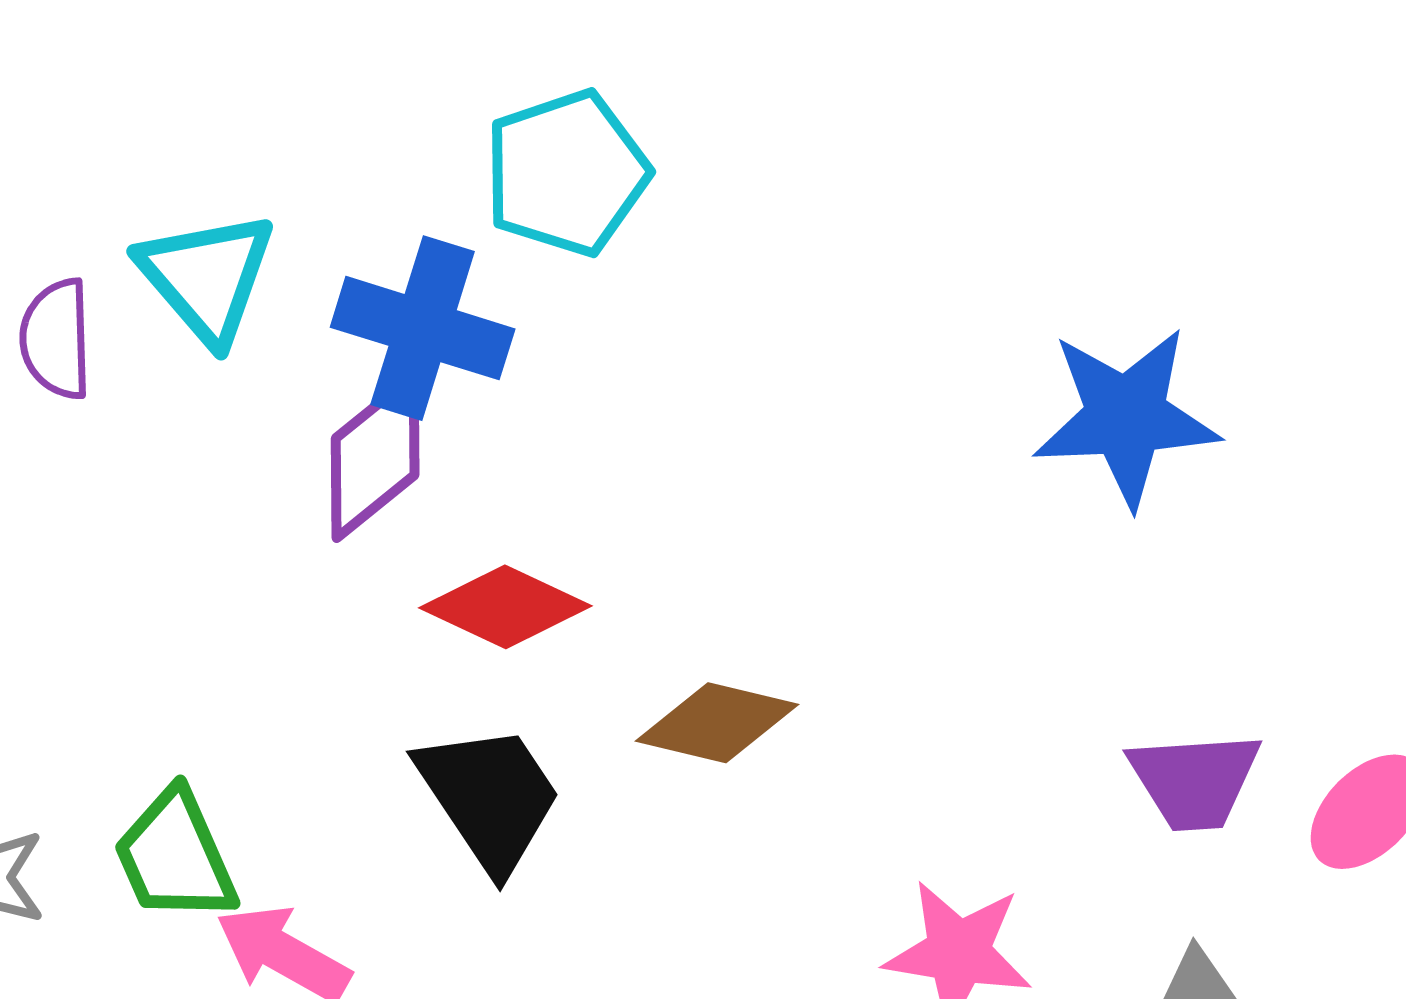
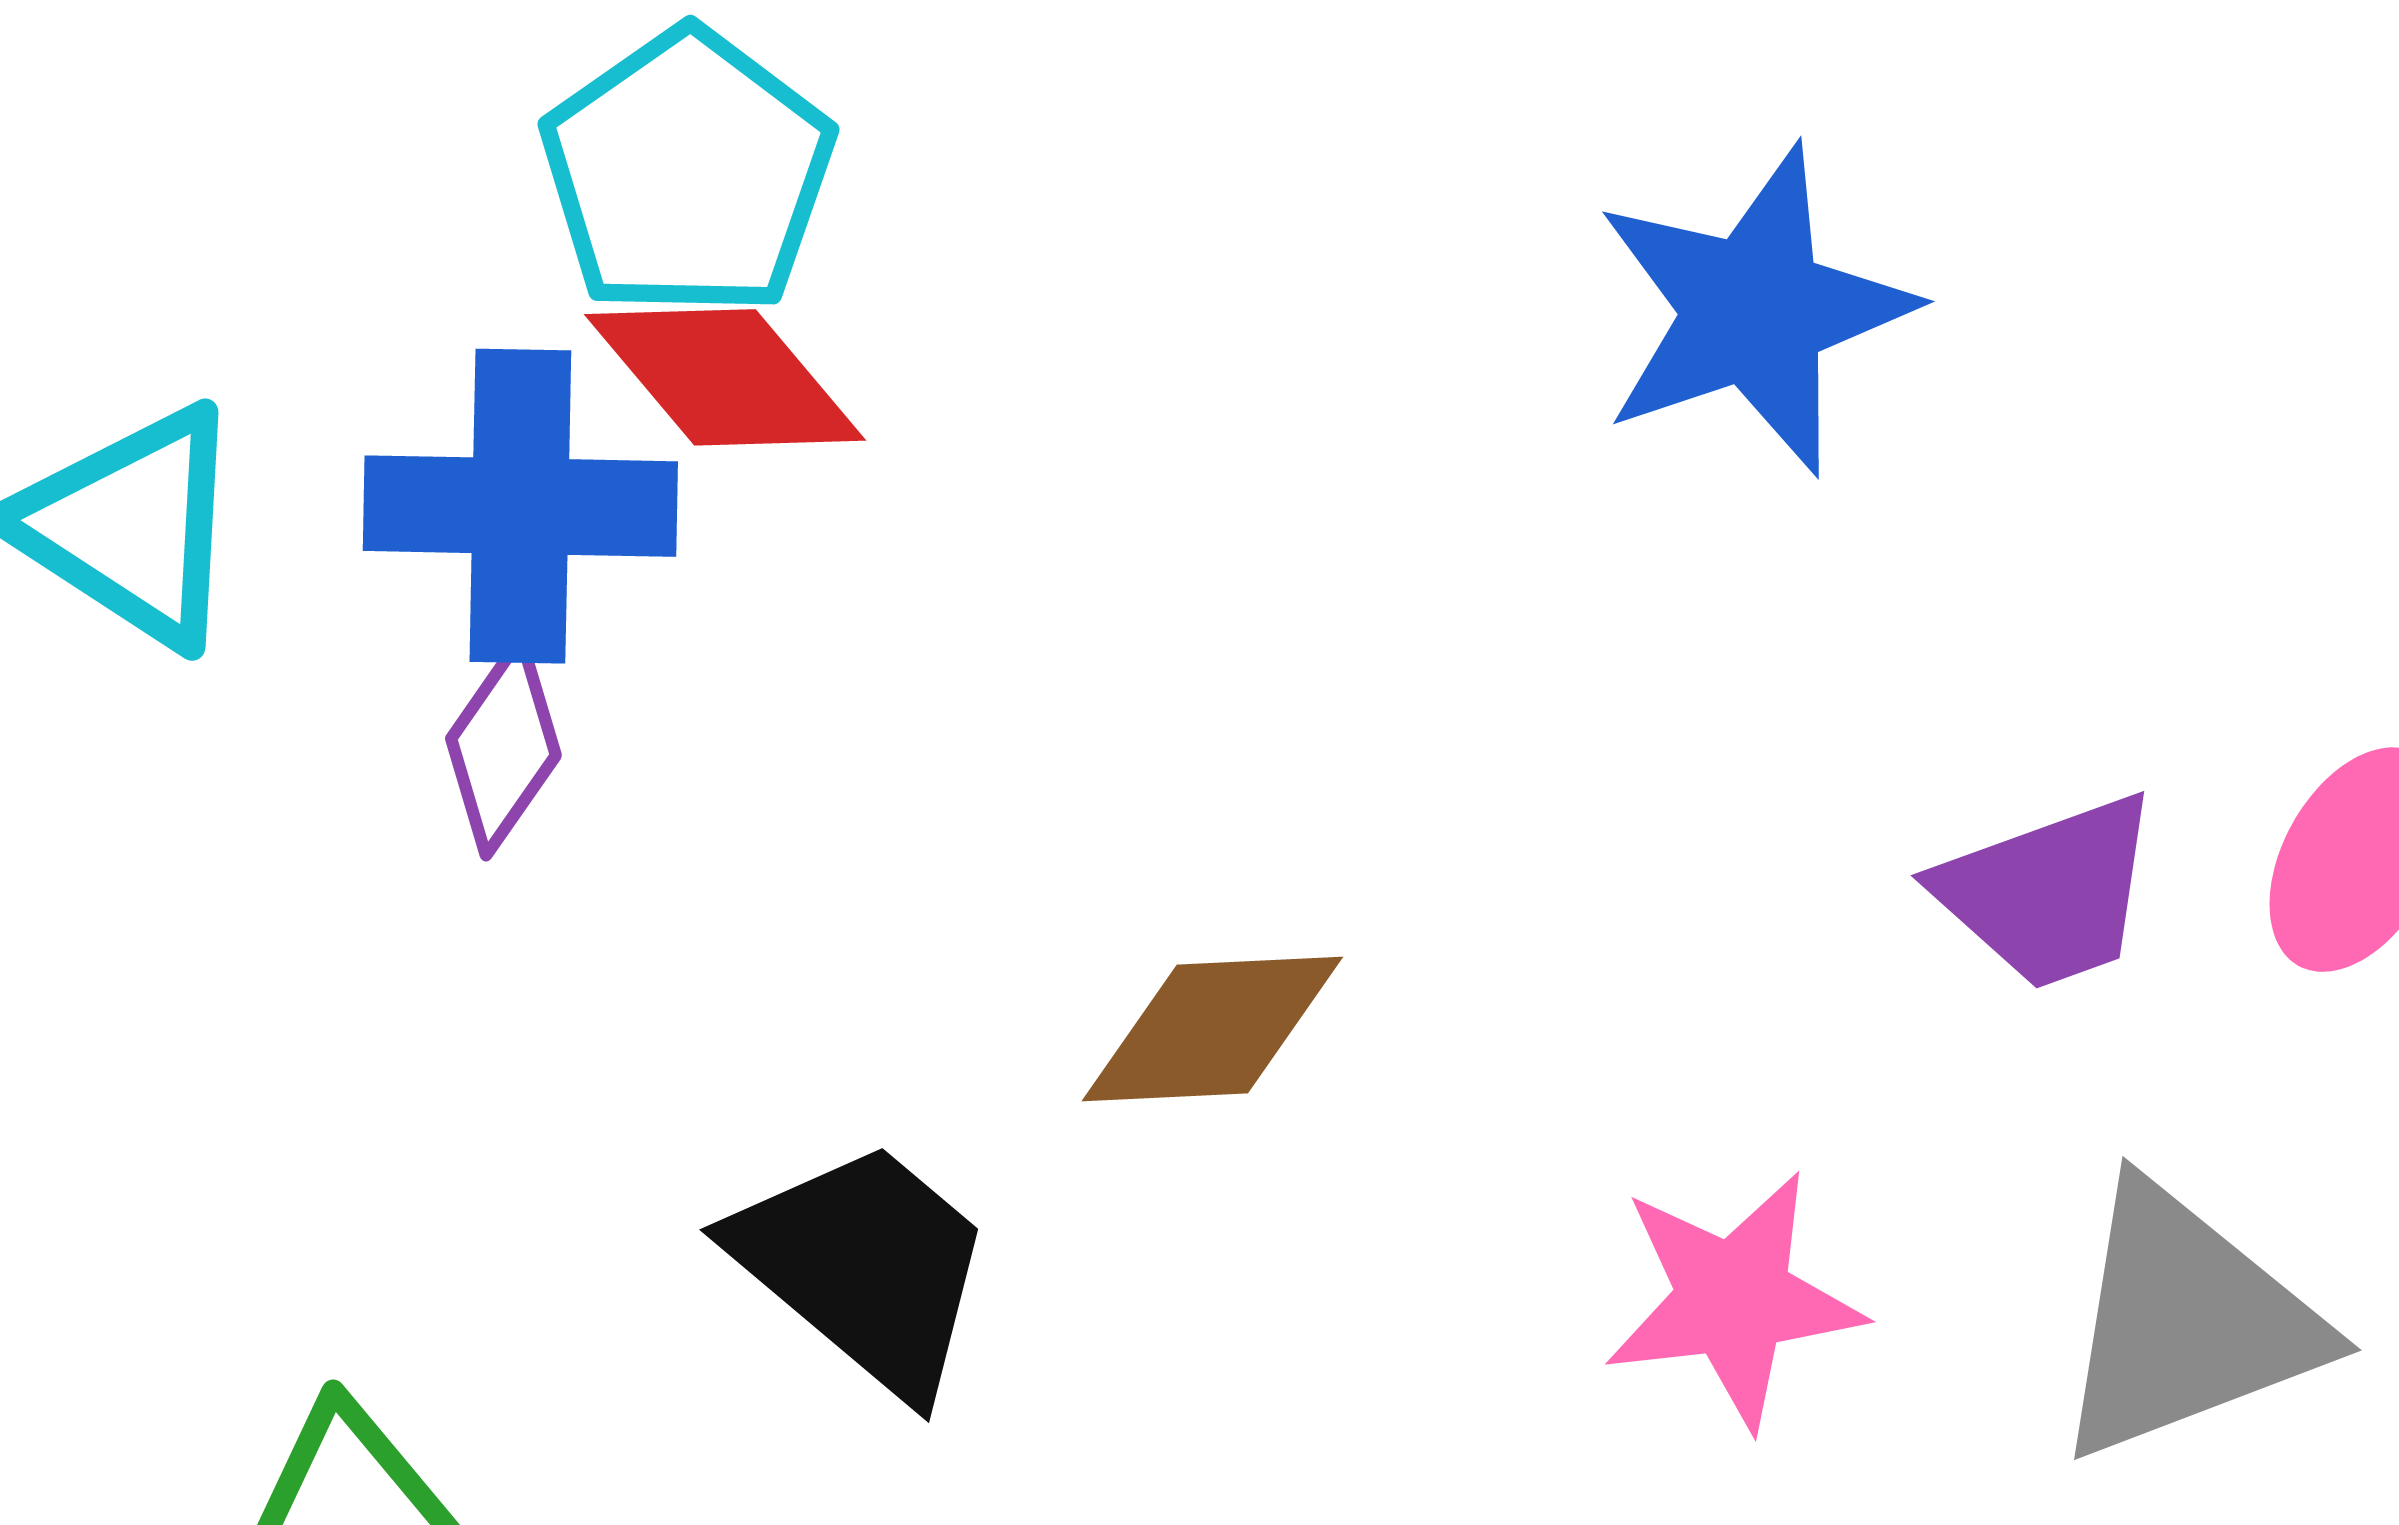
purple diamond: (375, 457) -> (503, 747), size x0.7
red diamond: (505, 607) -> (725, 377), moved, turned 41

